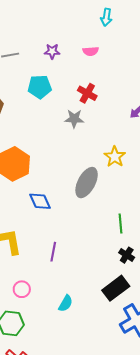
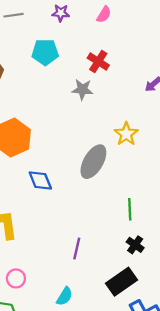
pink semicircle: (91, 51) -> (104, 14), turned -56
purple line: (53, 252) -> (77, 248), moved

